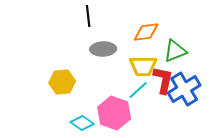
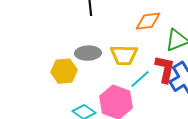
gray ellipse: (103, 49) -> (88, 53), moved
yellow trapezoid: (143, 66) -> (124, 55), moved

